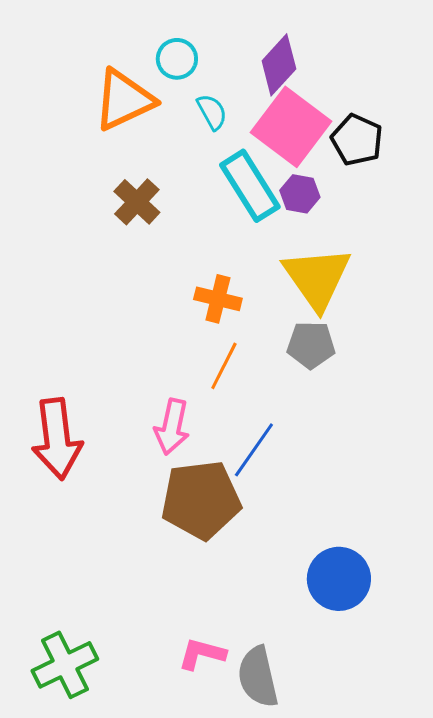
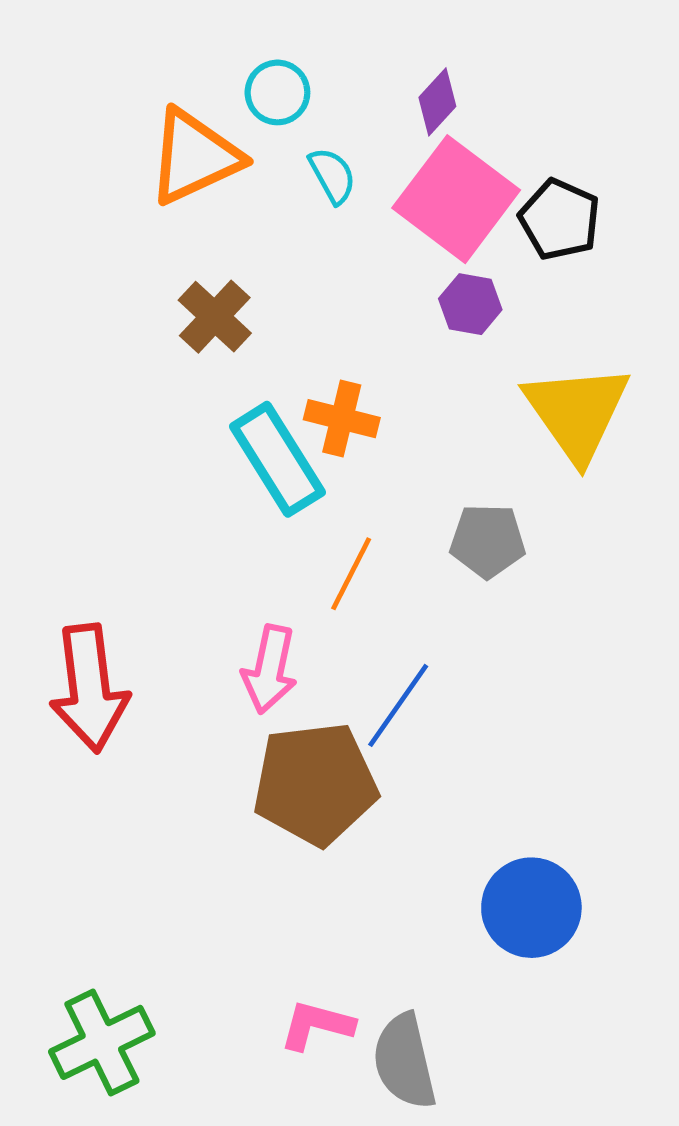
purple diamond: (279, 65) -> (437, 102), size x0.7
cyan rectangle: (250, 186) -> (277, 459), moved
yellow triangle: (317, 278) -> (577, 412), moved
orange cross: (218, 299) -> (342, 419), moved

